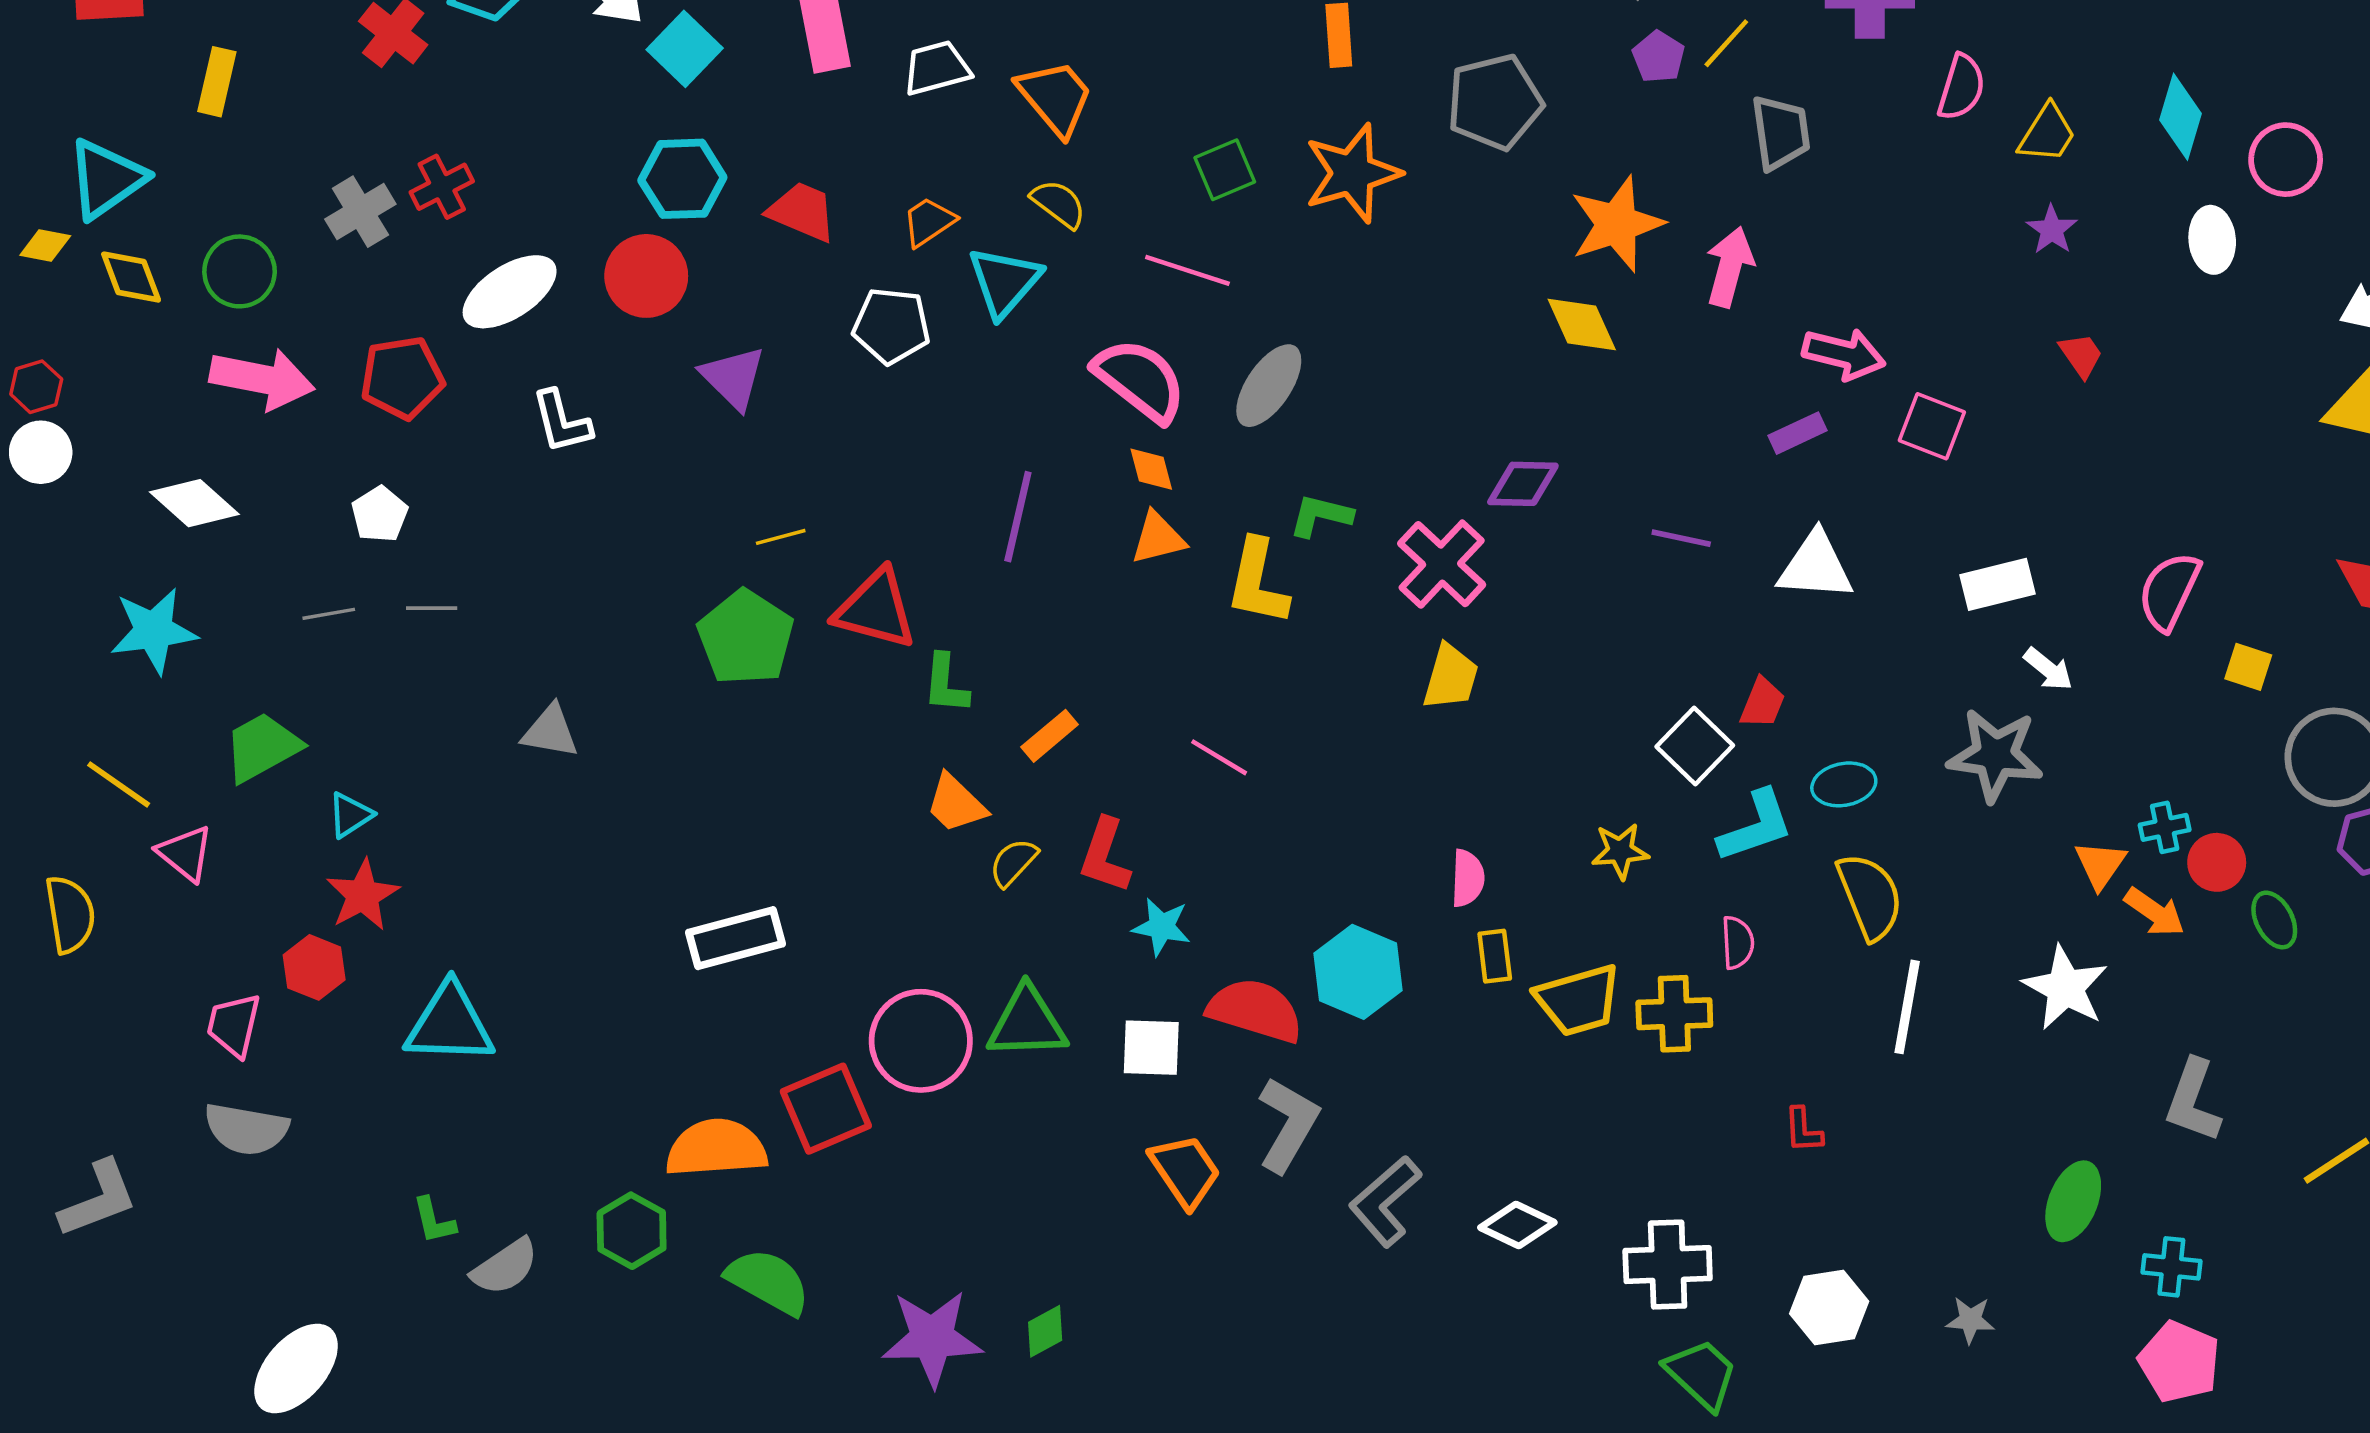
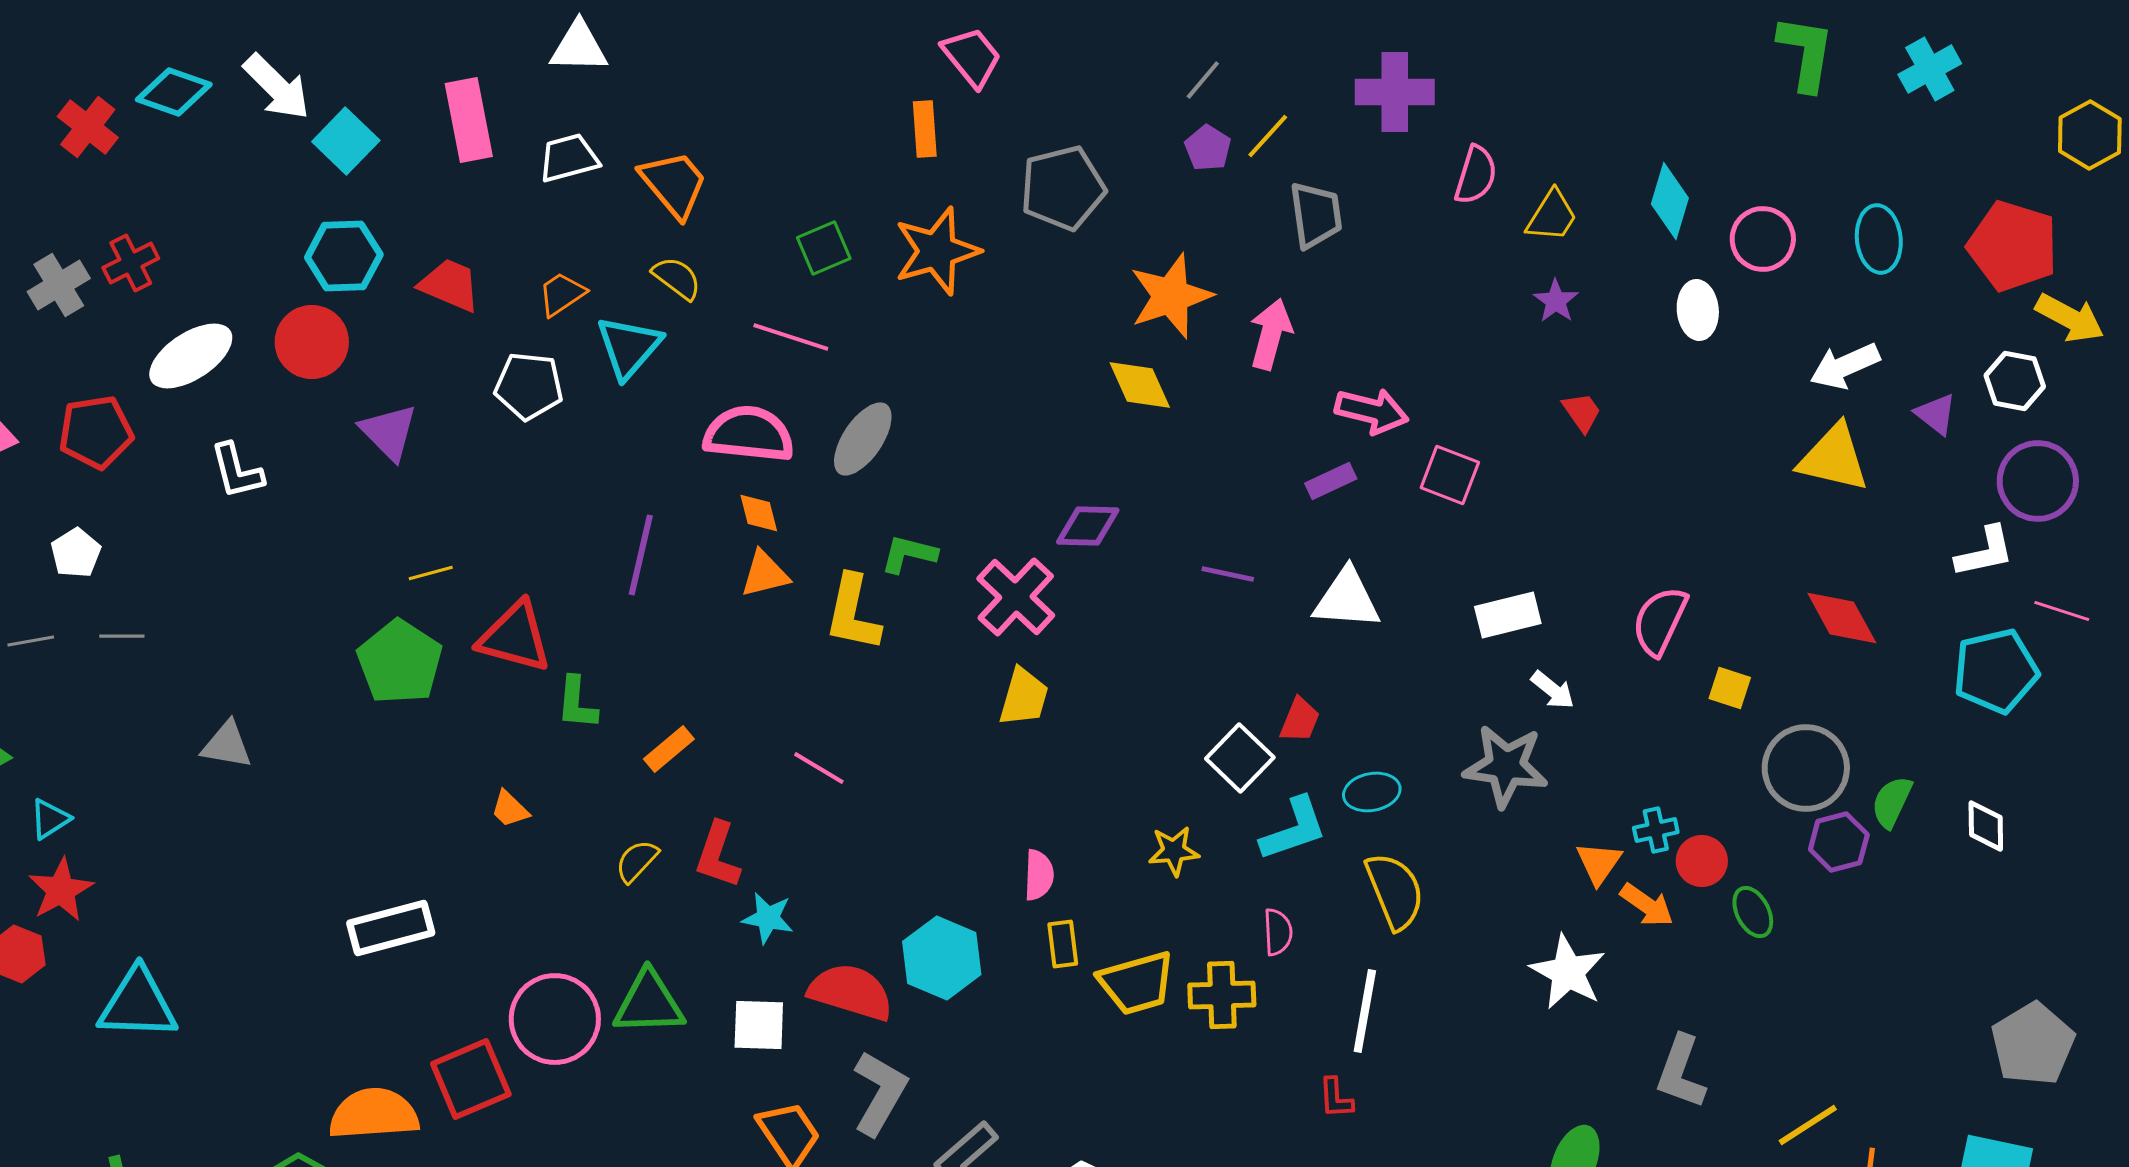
pink semicircle: (1140, 380) -> (749, 434), turned -32
orange trapezoid: (956, 804) -> (510, 809), moved, size x0.7
white line: (1907, 1007) -> (1365, 1011), moved

